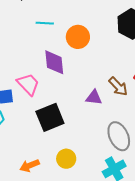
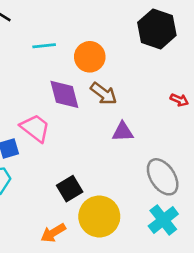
brown arrow: (118, 86) -> (104, 94), moved
black square: (50, 117) -> (70, 189), moved, size x0.7
yellow circle: (66, 159) -> (99, 216), size x1.6

